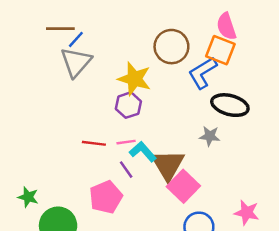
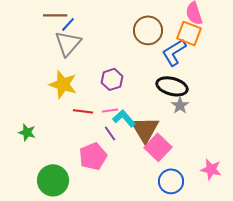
yellow star: (134, 79) -> (63, 84), moved
black ellipse: (230, 105) -> (172, 86), moved
gray star: (210, 136) -> (180, 105), turned 30
green star: (28, 197) -> (27, 132), moved

